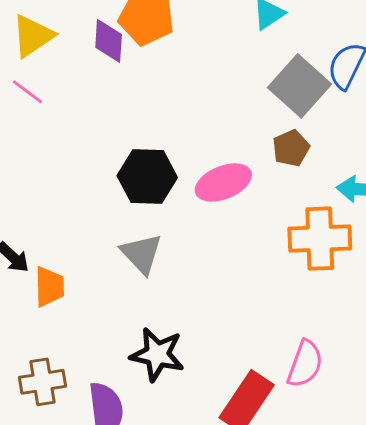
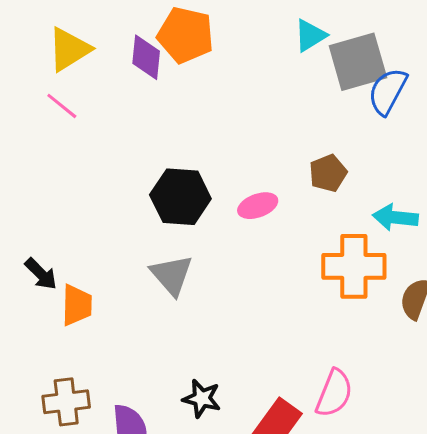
gray square: (299, 86) -> (358, 62), moved, turned 30
pink ellipse: (223, 182) -> (258, 206), size x0.7
black star: (157, 354) -> (202, 398), moved, size x0.7

